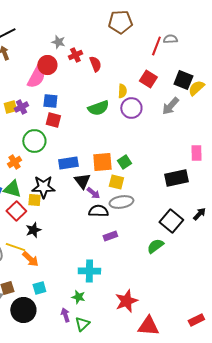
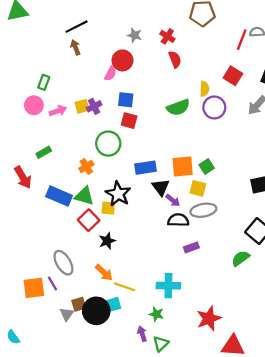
red cross: (75, 55) -> (167, 36), moved, turned -32
pink semicircle: (36, 77) -> (110, 74), size x0.6
black star: (43, 187) -> (118, 194), turned 30
yellow line: (15, 247) -> (125, 287), moved
black circle: (23, 310) -> (96, 311), moved

